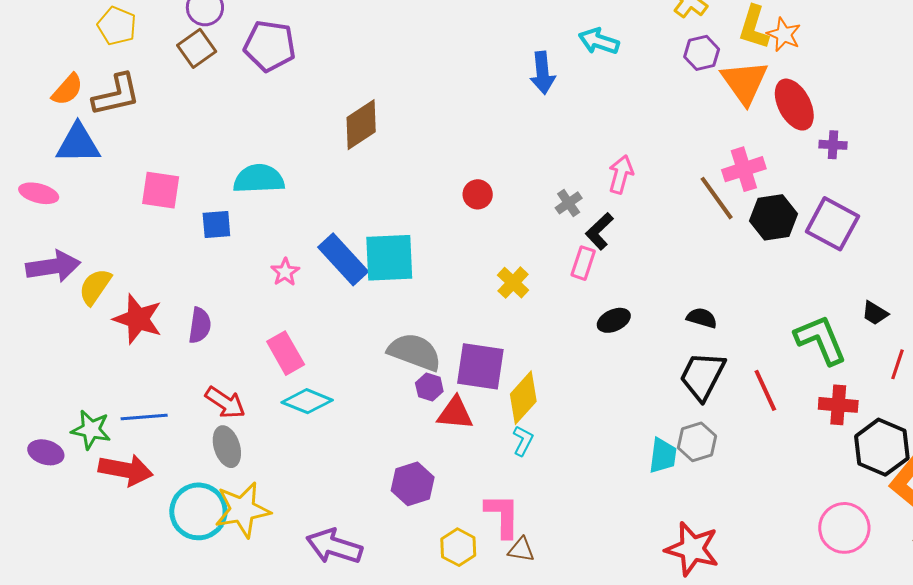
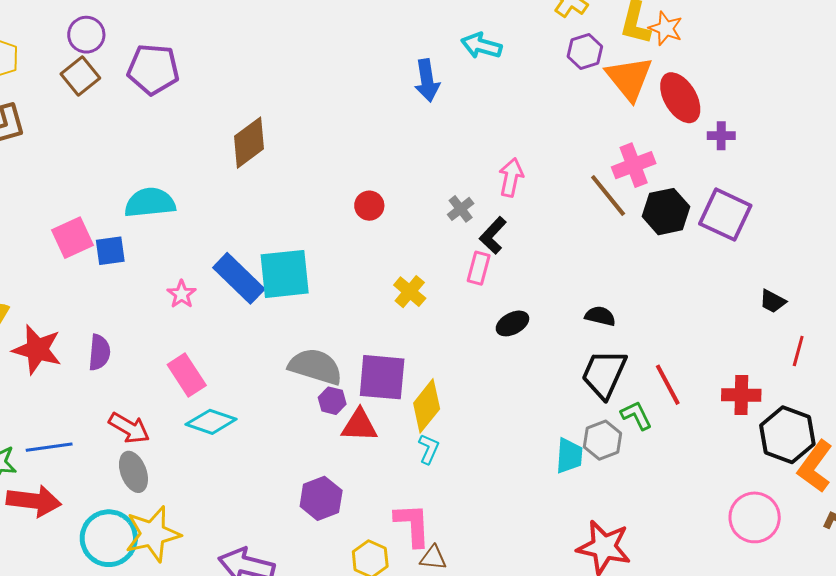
pink square: (161, 190) -> (73, 238), moved, turned -30
green L-shape: (821, 340) -> (636, 415), moved, size x0.6

